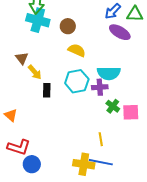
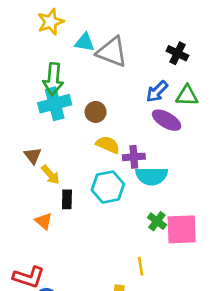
cyan cross: (38, 20) -> (55, 104), turned -30
purple cross: (100, 87) -> (134, 157), moved
pink square: (131, 112) -> (182, 229), size x1.4
orange triangle: (11, 115) -> (44, 221), moved

